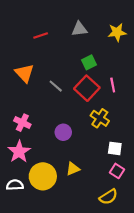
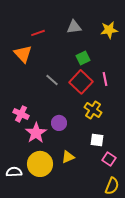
orange triangle: (25, 73) -> (23, 54), moved
white square: (115, 148) -> (97, 140), moved
pink star: (19, 152) -> (36, 133), moved
yellow semicircle: (108, 197) -> (112, 186), moved, turned -36

